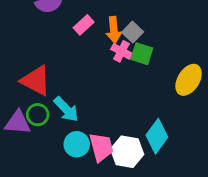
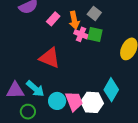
gray square: (133, 32) -> (94, 13), moved
red triangle: (36, 81) -> (50, 58), moved
cyan arrow: (66, 109) -> (35, 89), moved
green circle: (38, 115) -> (28, 112), moved

